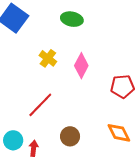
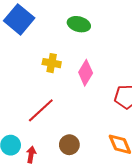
yellow cross: (48, 58) -> (52, 63), turned -30

